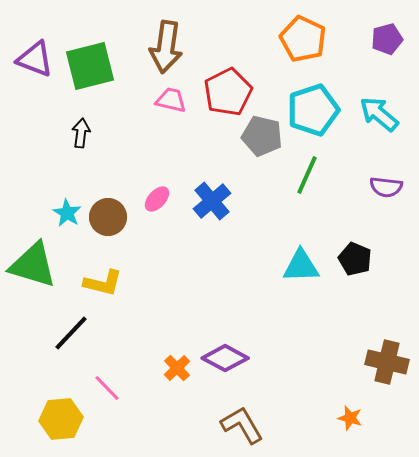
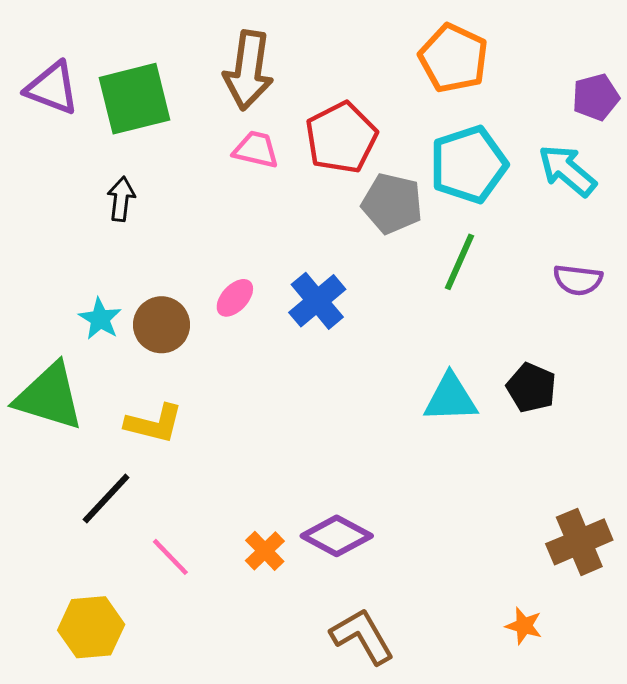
purple pentagon: (387, 39) -> (596, 97), moved
brown cross: (387, 362) -> (579, 542), turned -36
pink line: (107, 388) -> (170, 557), moved

